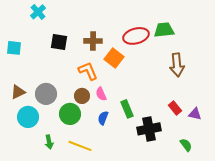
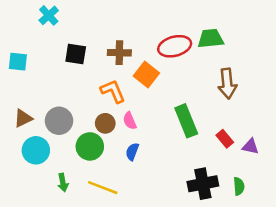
green rectangle: (127, 109) -> (186, 121), moved, size x1.4
black cross: (149, 129) -> (203, 184), moved
green semicircle: (186, 145) -> (239, 186), turned 32

